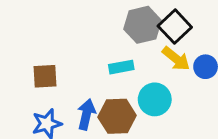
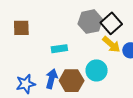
cyan rectangle: (121, 67) -> (59, 49), moved
brown square: (45, 76) -> (21, 28), moved

